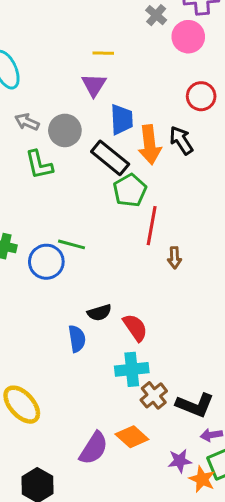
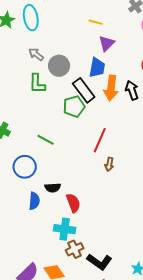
purple triangle: (94, 85) -> (107, 43), moved
green pentagon: (130, 190) -> (74, 106), moved
blue circle: (46, 262) -> (25, 167), moved

